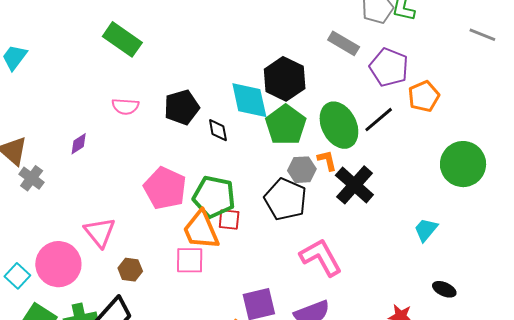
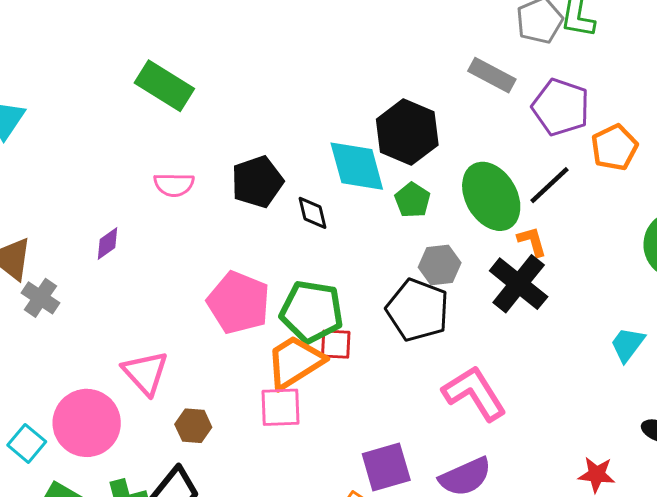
green pentagon: (286, 125) -> (412, 200), size x0.6
orange L-shape: (327, 160) -> (532, 241), moved
orange trapezoid: (201, 230) -> (295, 362), turned 84

